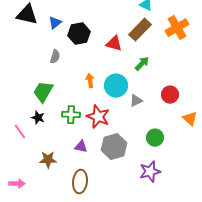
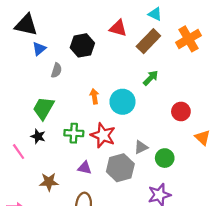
blue triangle: (55, 23) -> (39, 49), moved
red triangle: (114, 44) -> (118, 28), moved
gray triangle: (136, 101) -> (141, 147), moved

